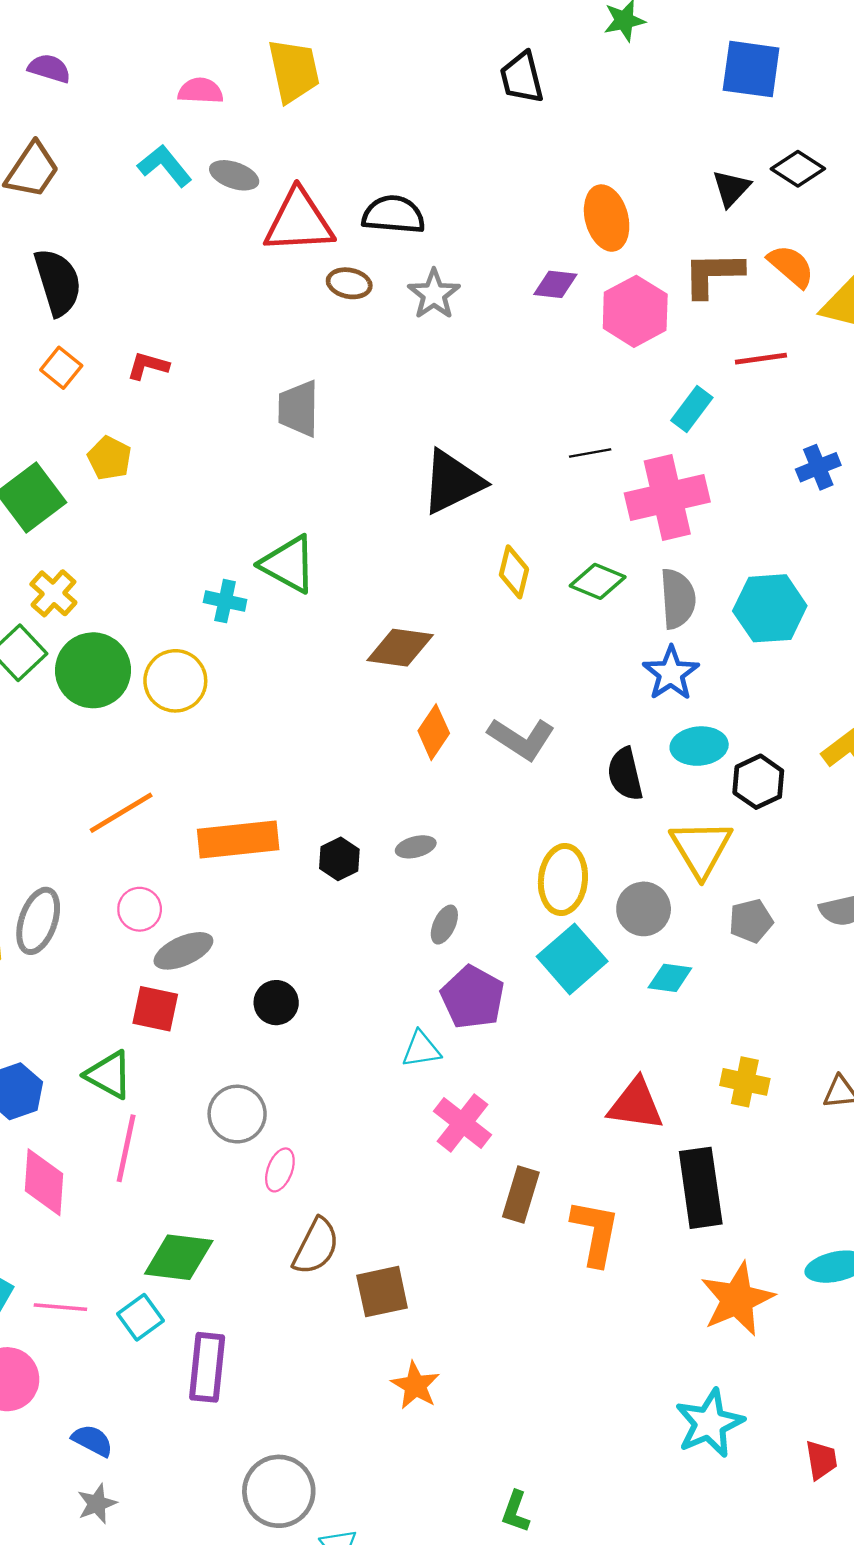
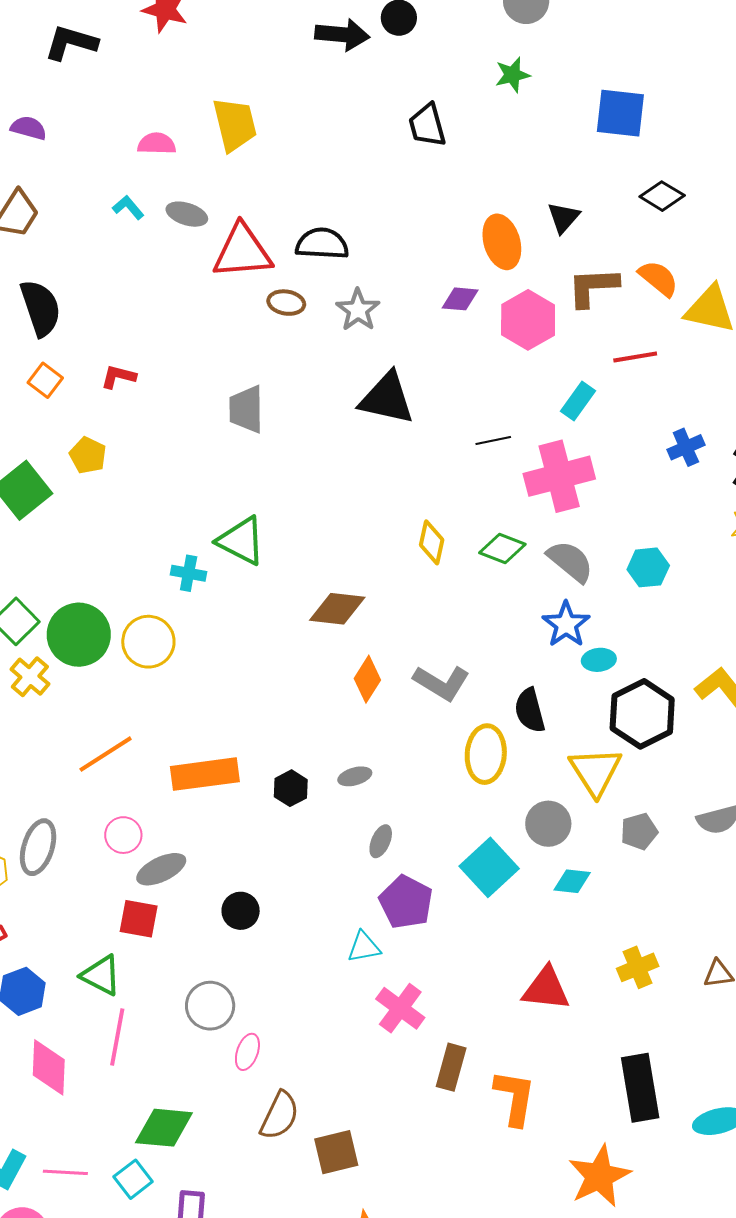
cyan L-shape: (165, 166) -> (128, 207), size x0.7
black triangle: (731, 188) -> (563, 218), moved
black triangle: (452, 482) -> (387, 398), moved, turned 40
yellow cross: (53, 593) -> (30, 677), moved
gray semicircle: (678, 599) -> (570, 561), turned -45
cyan hexagon: (770, 608) -> (648, 567), size x0.7
cyan ellipse: (699, 746) -> (599, 660), moved, size x0.7
black hexagon: (758, 782) -> (642, 714), size x1.5
yellow ellipse: (563, 880) -> (486, 754), moved
yellow cross: (745, 1082) -> (638, 967), turned -33
black rectangle: (701, 1188) -> (640, 1088), moved
orange star: (737, 1299) -> (599, 1176), moved

